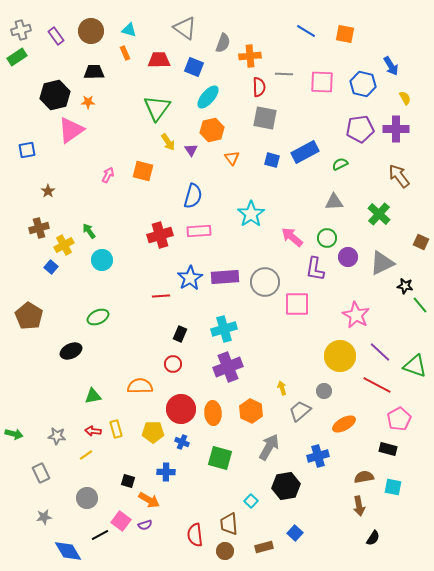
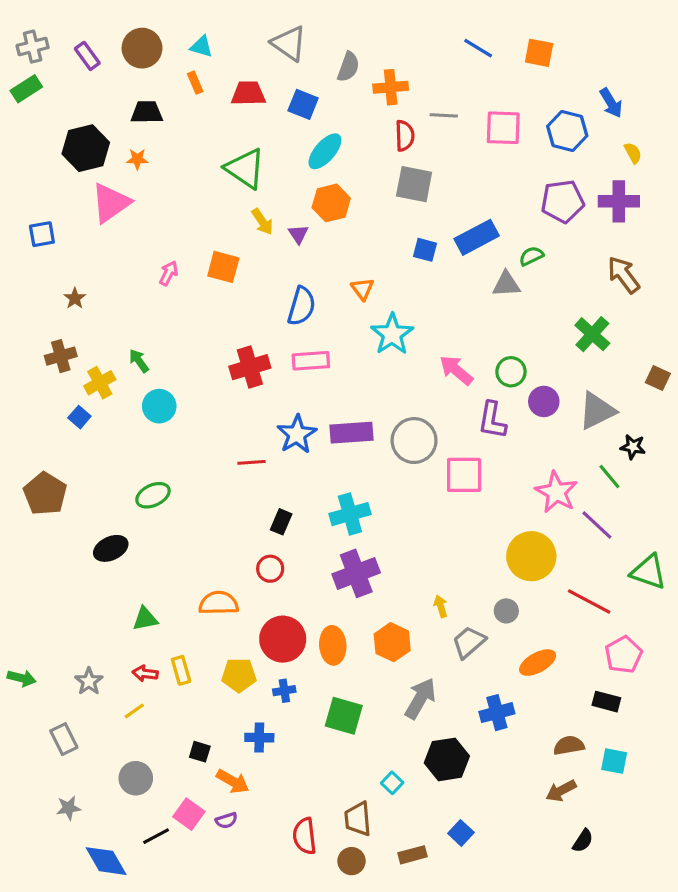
green triangle: (157, 108) -> (245, 168), turned -32
orange triangle: (232, 158) -> (362, 289), moved
gray triangle: (334, 202) -> (506, 284), moved
green line: (420, 305) -> (609, 476), moved
purple line: (380, 352) -> (597, 525), moved
gray star: (57, 436) -> (89, 681), turned 30
blue cross: (182, 442) -> (284, 691), turned -32
brown arrow: (359, 506) -> (561, 791), turned 72

